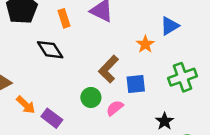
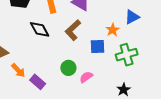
brown L-shape: (108, 69) -> (73, 30), moved
green cross: (182, 77) -> (127, 55), moved
blue square: (136, 84) -> (98, 47), moved

